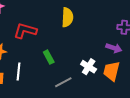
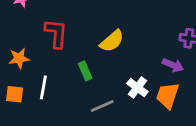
yellow semicircle: (67, 17) -> (112, 41), moved, turned 42
red L-shape: (25, 31) -> (56, 33), turned 75

